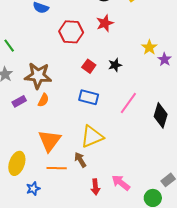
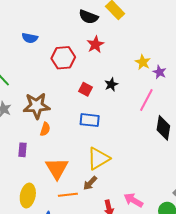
purple rectangle: (19, 101) -> (23, 150), moved, turned -48
pink line: (128, 103) -> (146, 100), moved
brown arrow: (80, 160) -> (90, 183), turned -98

